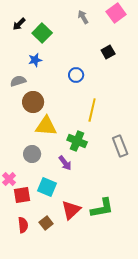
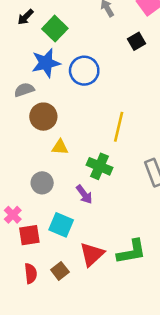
black square: (108, 52) -> (137, 41), moved
blue star: (35, 60) -> (46, 63), size x1.6
blue circle: (76, 75) -> (84, 71), moved, size x1.5
yellow triangle: (46, 126) -> (60, 147), size x0.6

